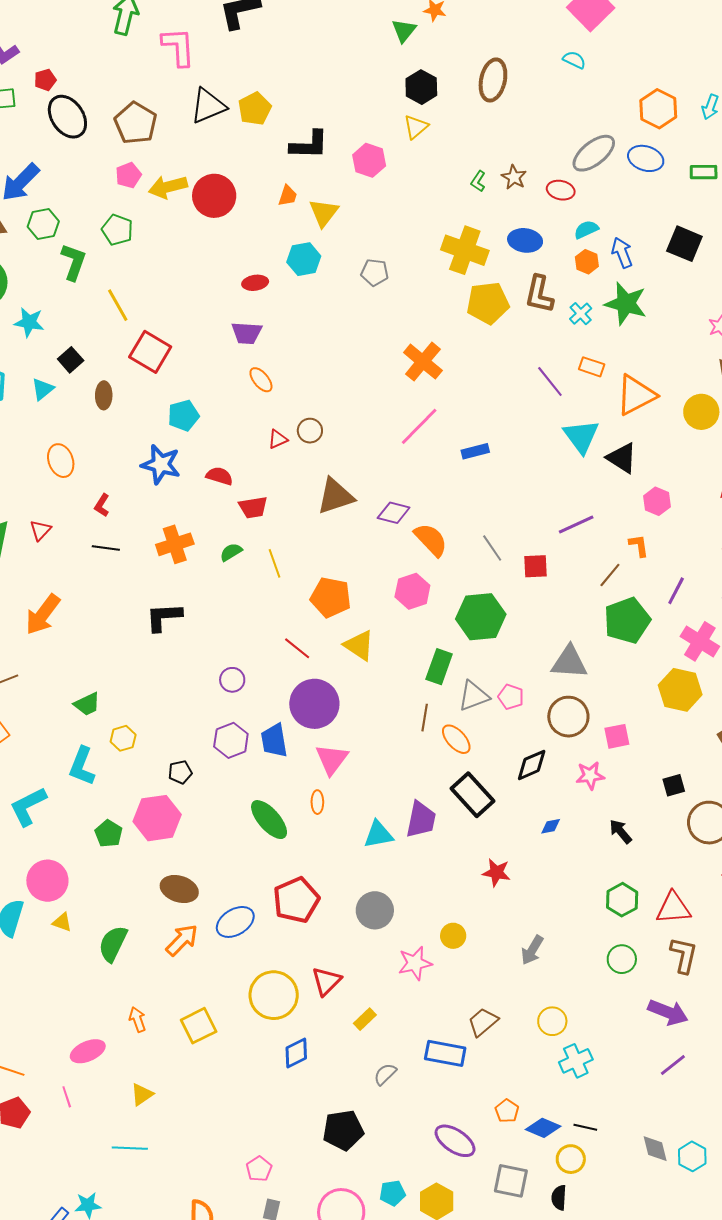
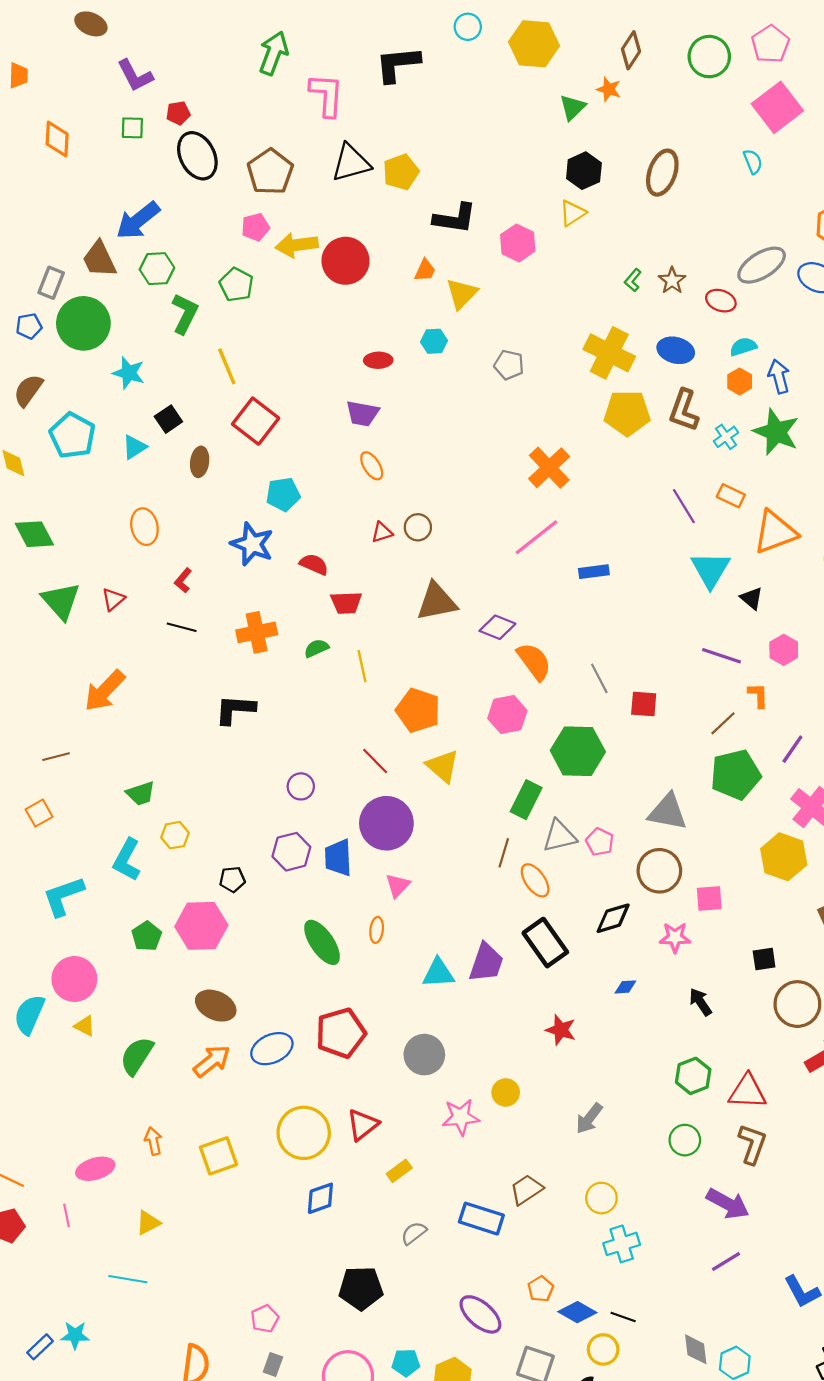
cyan semicircle: (574, 60) -> (753, 162), turned 35
cyan hexagon: (304, 259) -> (434, 341), size x0.7
black triangle: (622, 458) -> (752, 598), size x0.7
purple line: (576, 524) -> (722, 656), moved, turned 36
pink triangle: (332, 759) -> (398, 885), size x0.7

